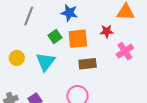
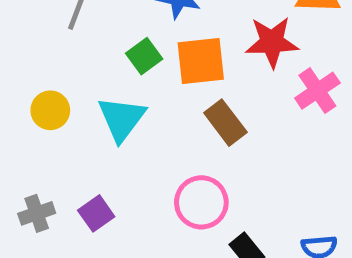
red star: (107, 31) -> (272, 42), size x1.5
brown rectangle: (88, 64) -> (225, 123), turned 60

